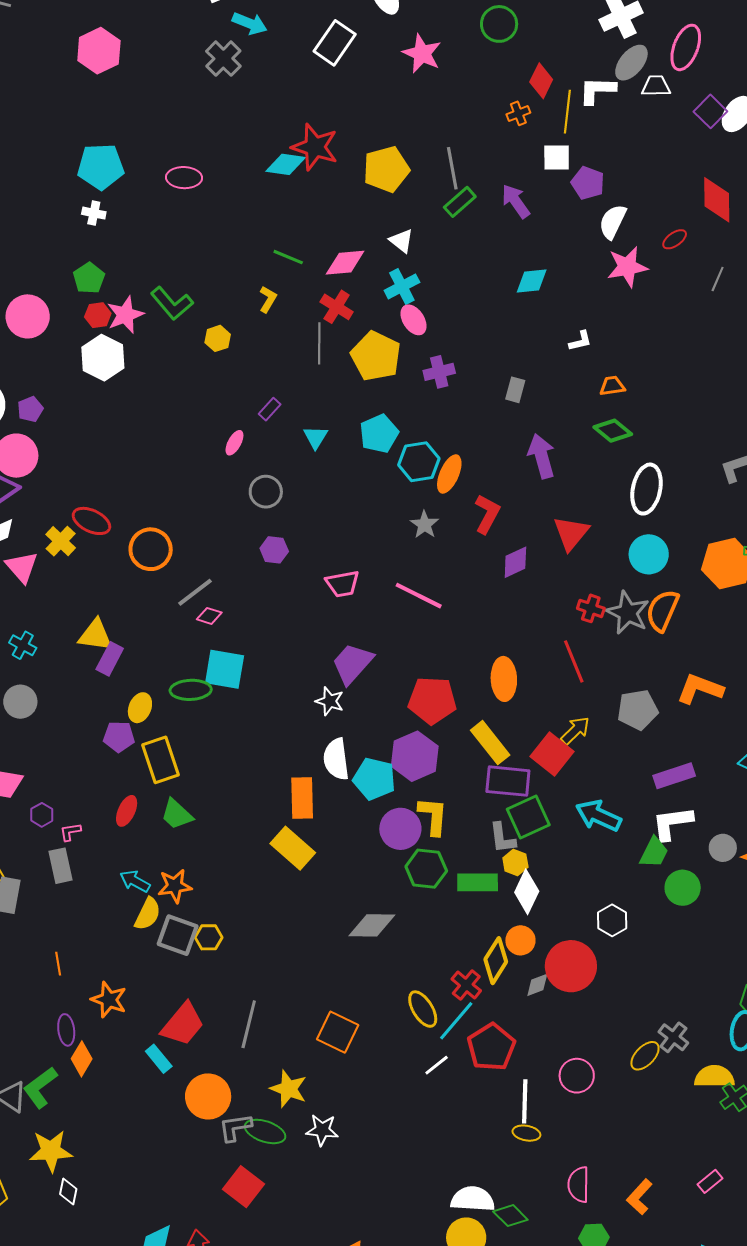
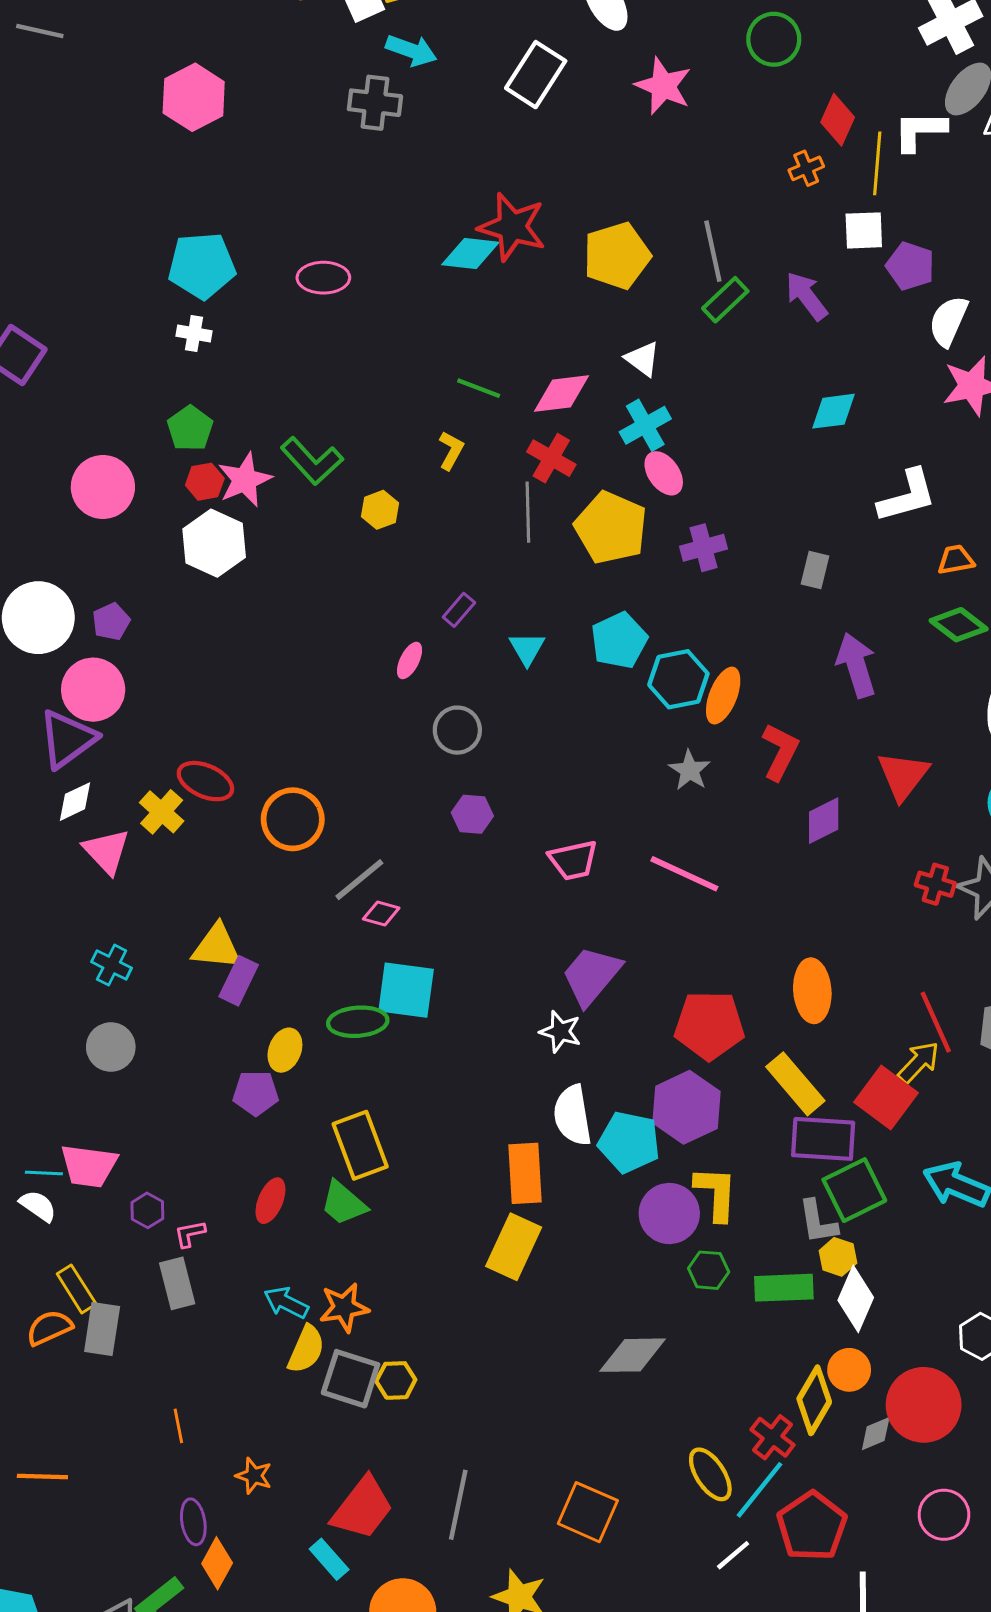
gray cross: (223, 59) -> (375, 103), turned -36
white L-shape: (580, 341) -> (907, 496), size x1.8
red line: (574, 661) -> (936, 1022), moved
yellow rectangle: (161, 760) -> (360, 1145), moved
yellow rectangle: (293, 848) -> (514, 1247), turned 75
green hexagon: (426, 869) -> (709, 1270), size x0.7
orange star: (109, 1000) -> (254, 1476), size x0.7
pink circle: (577, 1076) -> (944, 1515), moved

